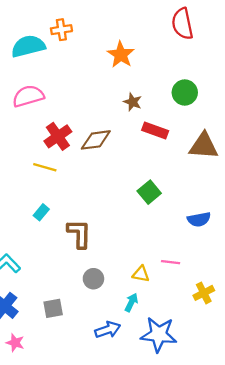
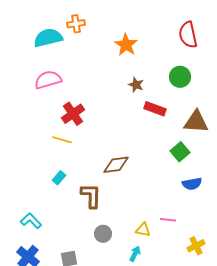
red semicircle: (182, 24) -> (188, 35), moved
brown diamond: (96, 140) -> (116, 165), moved
green square: (149, 192) -> (180, 152), moved

